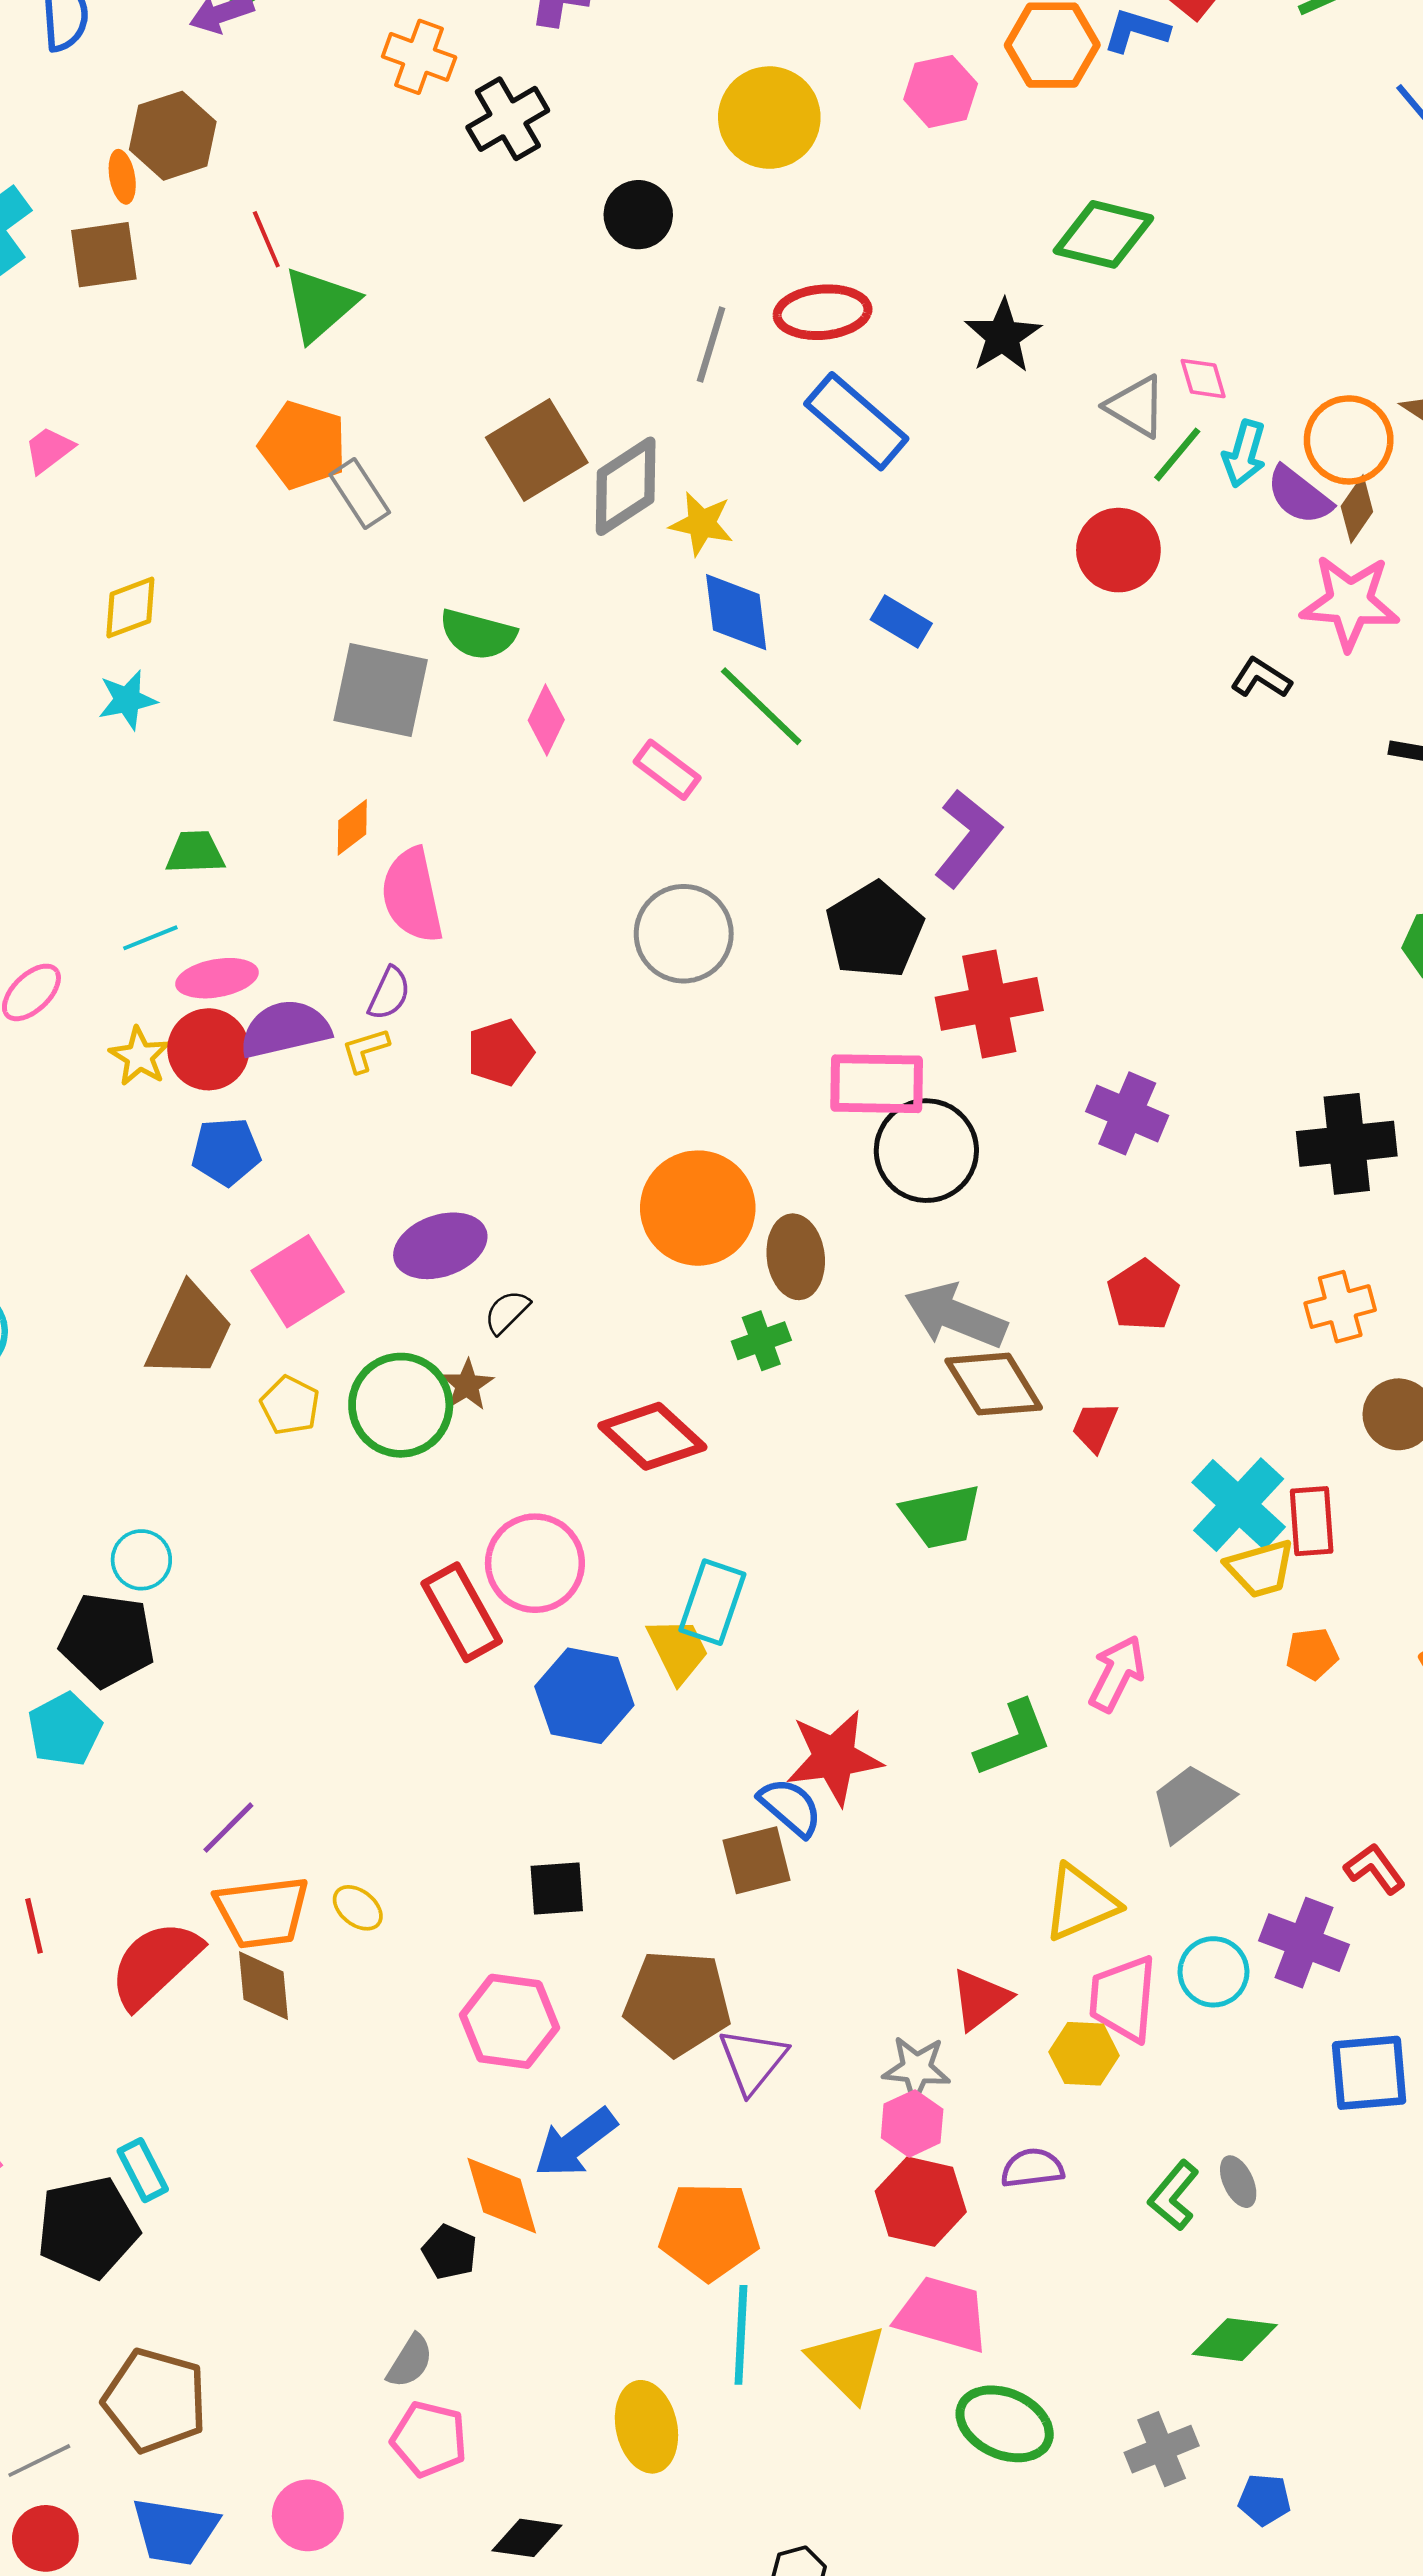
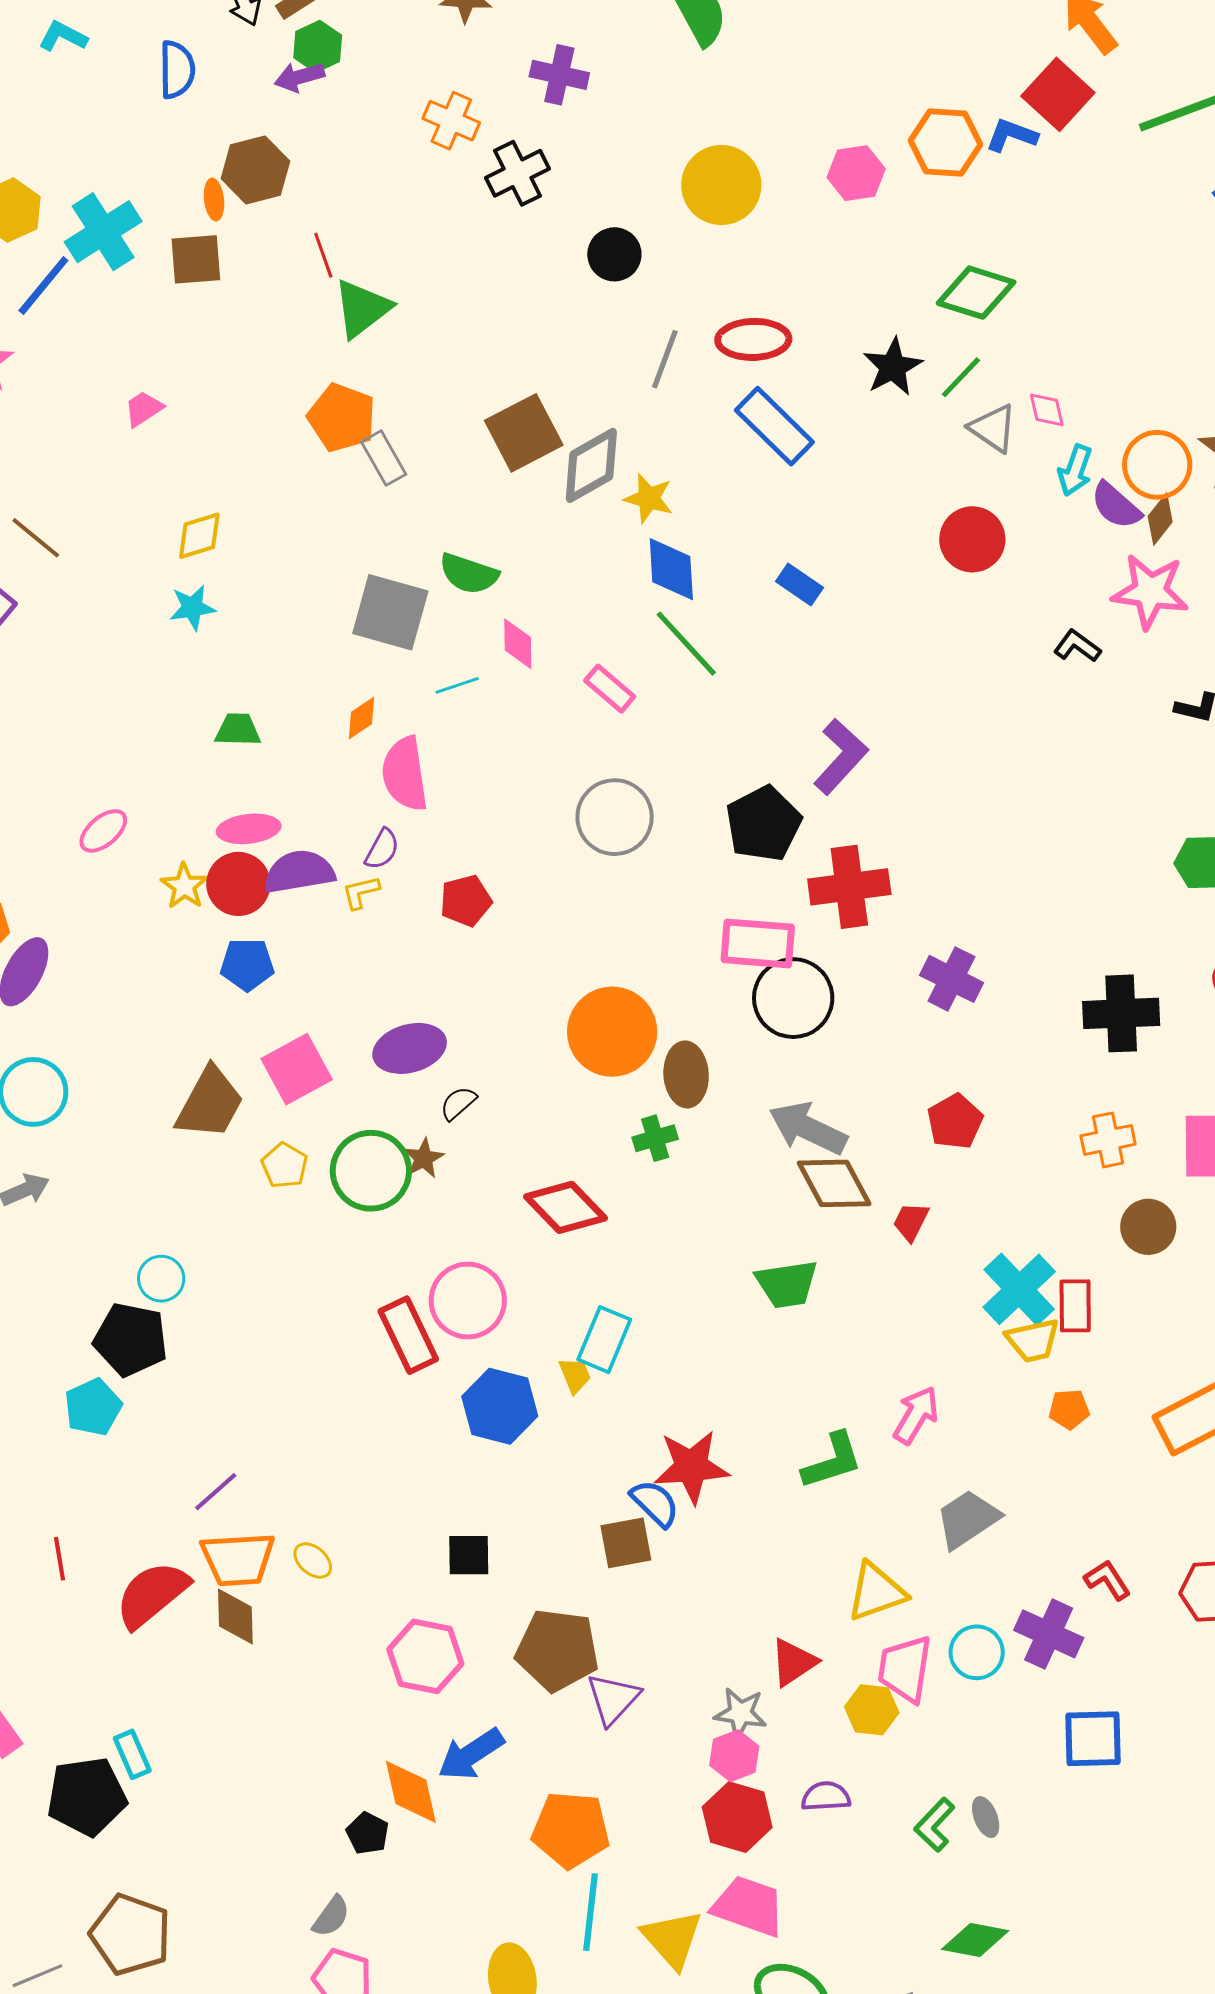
green line: (1177, 454) -> (961, 377), moved
pink diamond: (546, 720) -> (518, 644), turned -30
cyan line: (150, 938) -> (457, 685), moved
yellow trapezoid: (678, 1650) -> (575, 1375), size x0.7

